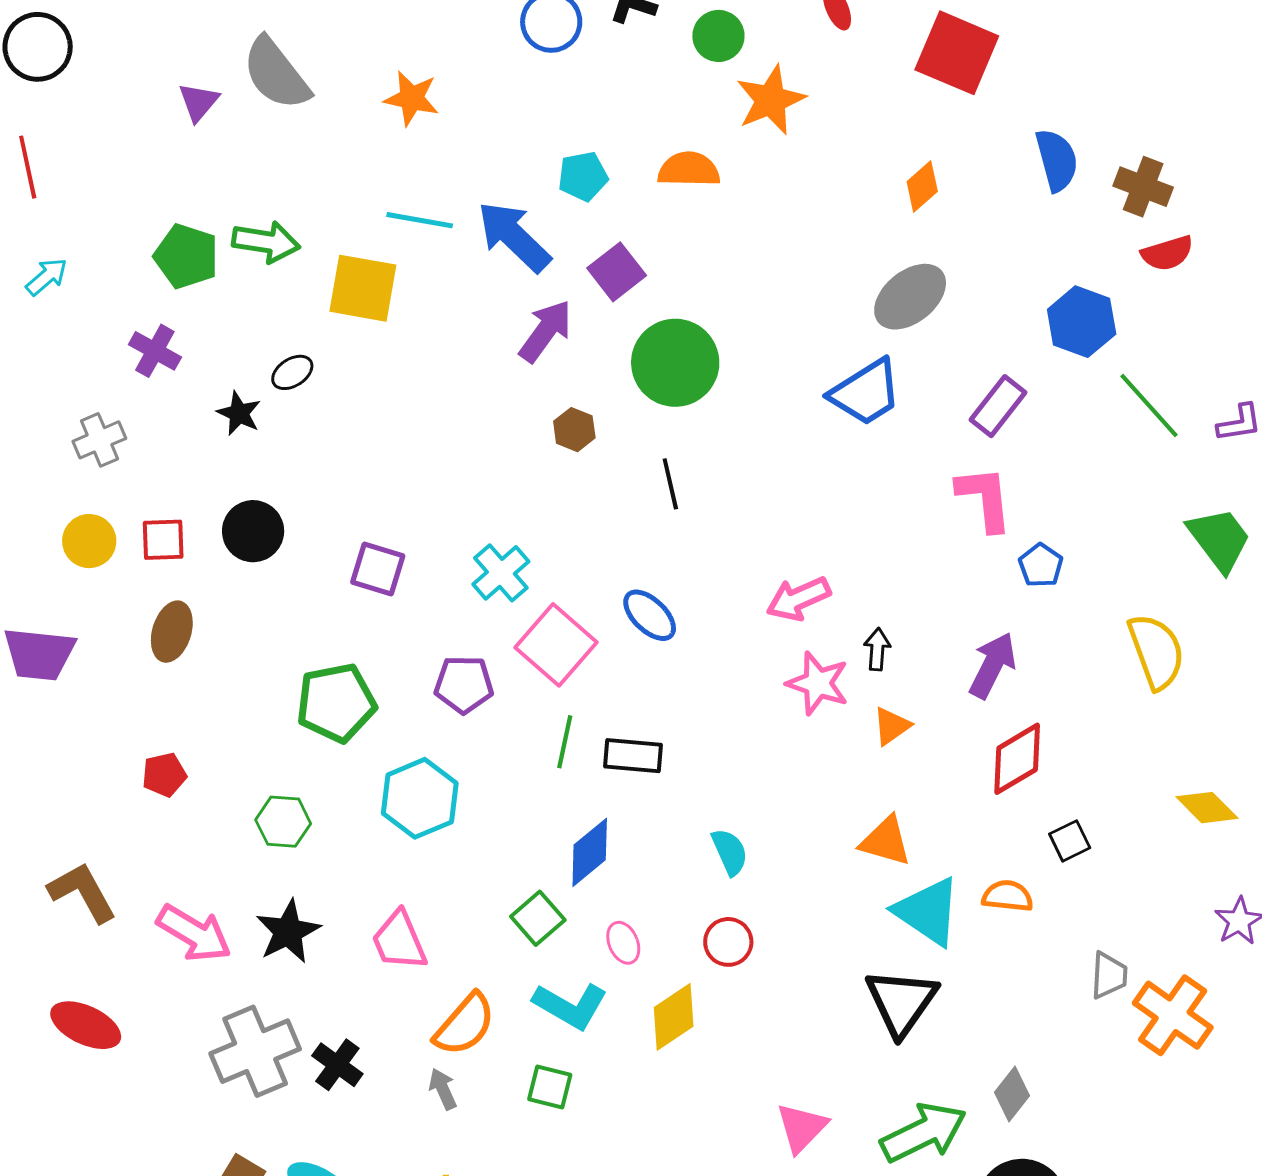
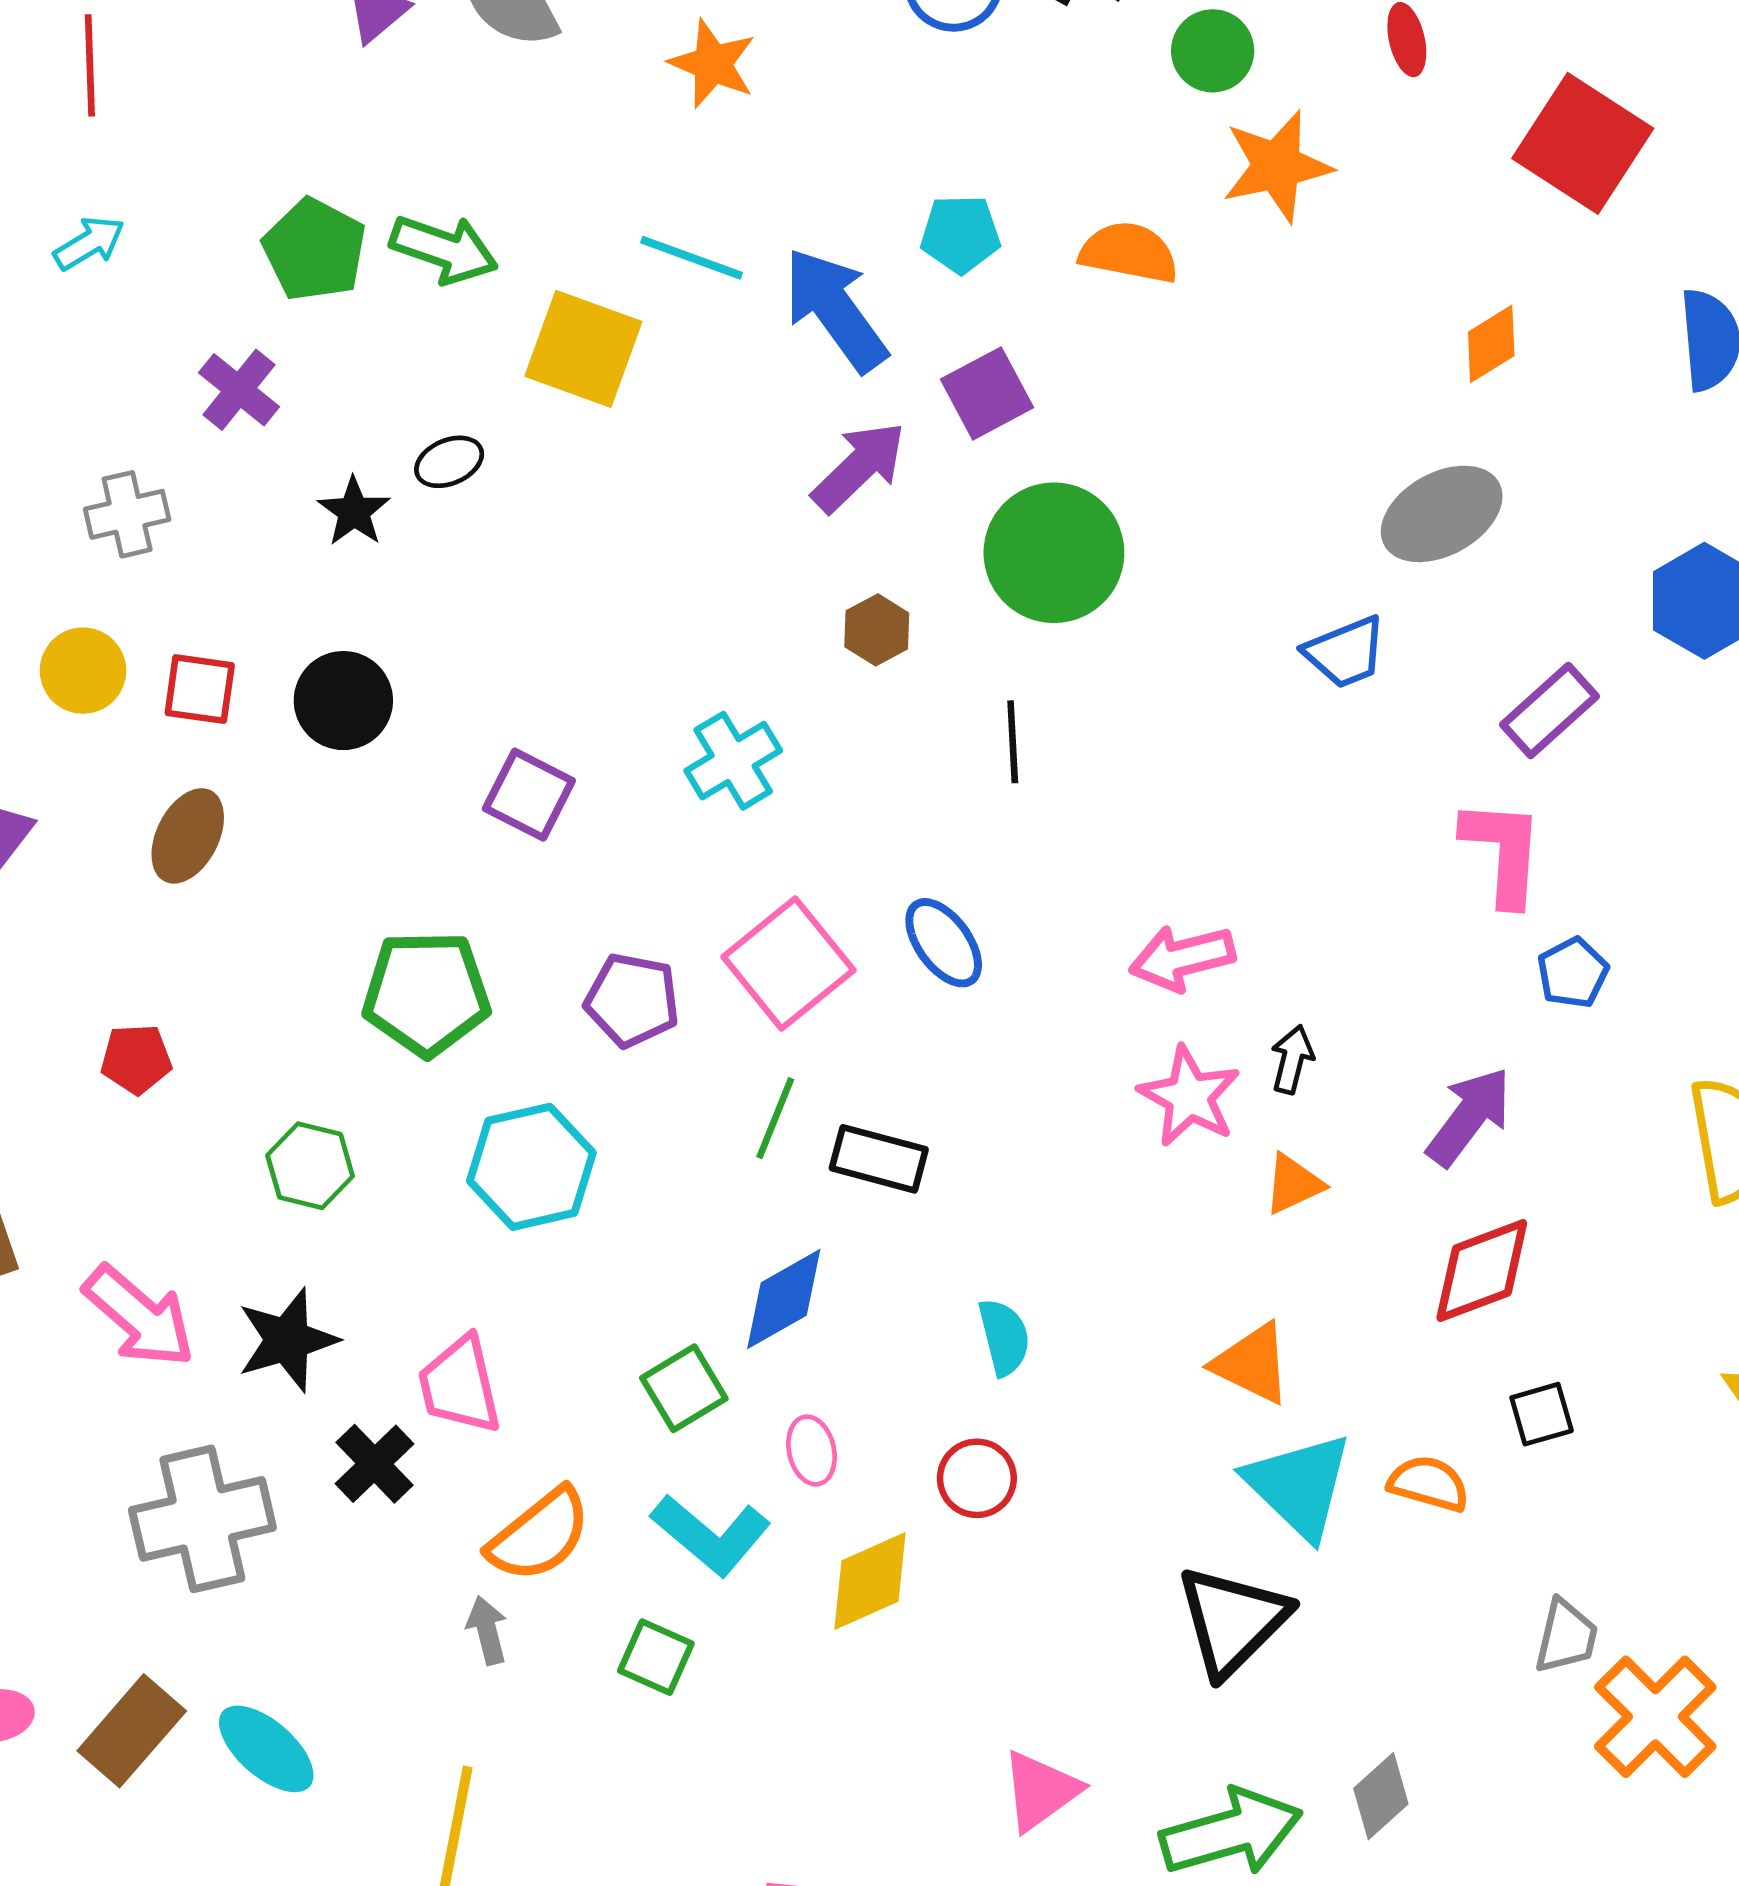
blue trapezoid: (866, 392) -> (1345, 652), size x0.7
cyan cross: (501, 573) -> (733, 761), moved
black cross: (337, 1065) -> (374, 1464), moved

